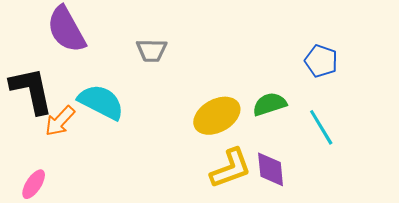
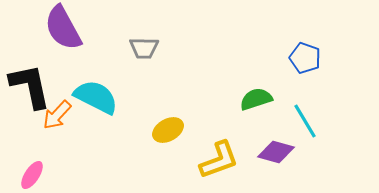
yellow ellipse: (217, 116) -> (168, 130), moved, size x0.7
purple diamond: (271, 169) -> (276, 152), moved, turned -69

